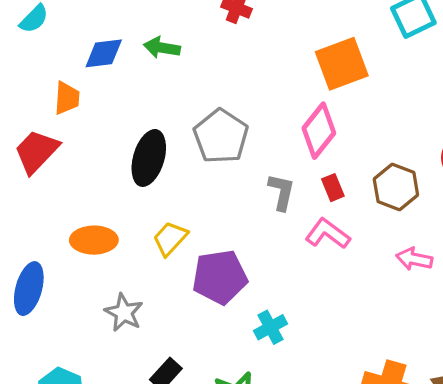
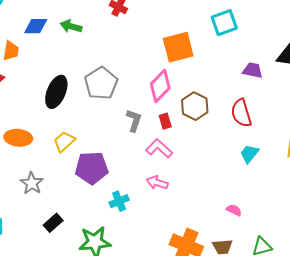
brown hexagon: (396, 187) -> (195, 106), moved
pink arrow: (414, 259) -> (157, 183), moved

